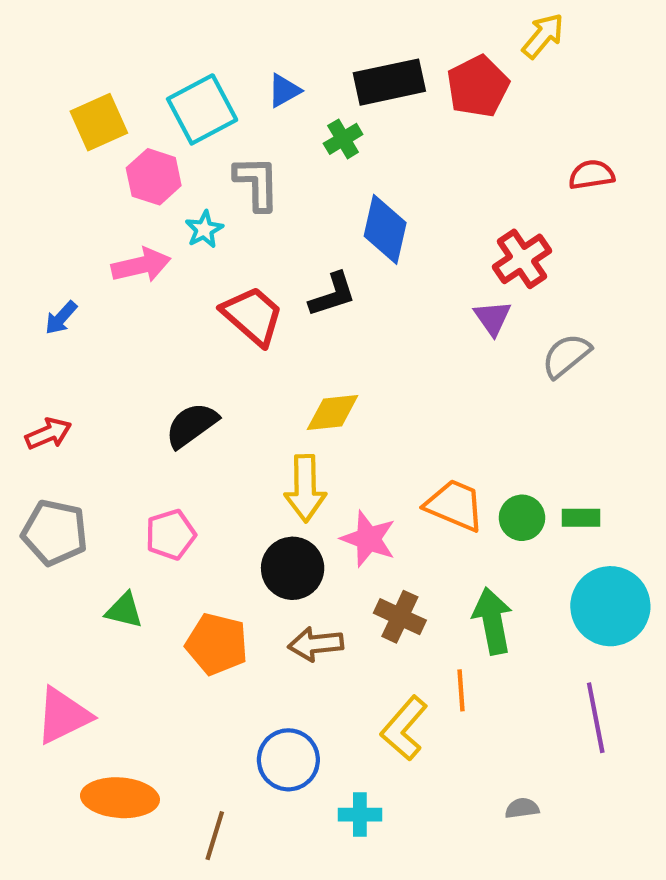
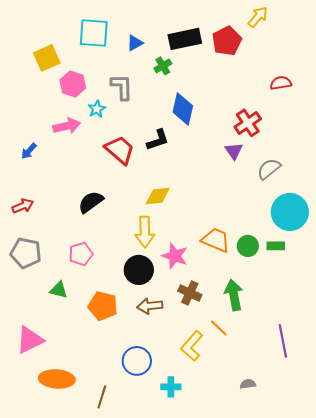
cyan square: (202, 109) -> (94, 33), moved, turned 32
cyan circle: (610, 606) -> (290, 212), moved
orange line: (461, 690) -> (219, 328), turned -42

